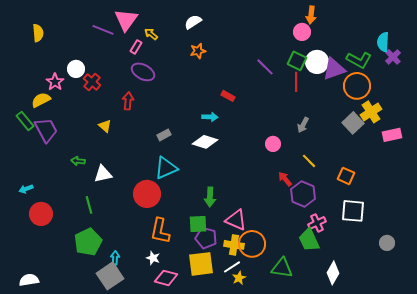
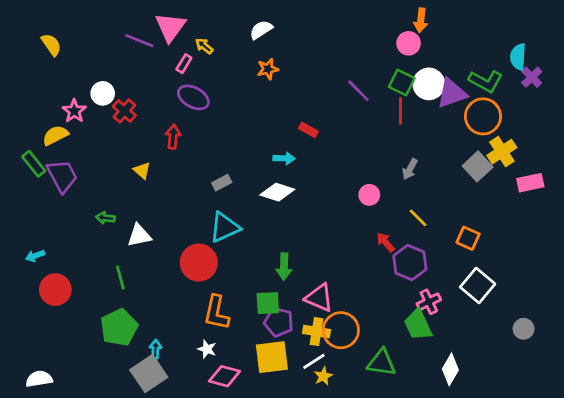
yellow semicircle: (38, 33) -> (51, 45), turned -30
white square: (353, 211) -> (478, 286), turned 35

